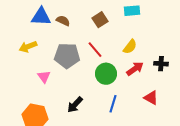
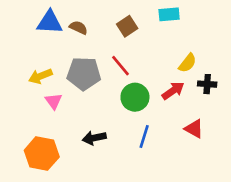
yellow arrow: (28, 47) -> (40, 76), moved
yellow semicircle: (130, 47) -> (187, 63), moved
black arrow: (75, 105) -> (94, 138), turned 36

